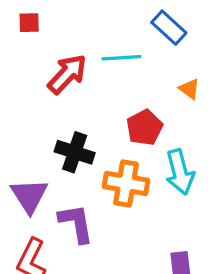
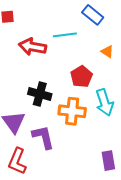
red arrow: (67, 74) -> (32, 47), turned -120

